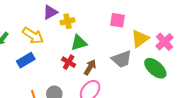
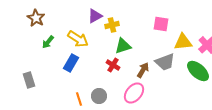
yellow triangle: (140, 39) -> (183, 42), turned 30
blue rectangle: (26, 60) -> (71, 63), turned -30
brown arrow: (90, 67) -> (143, 70), moved

